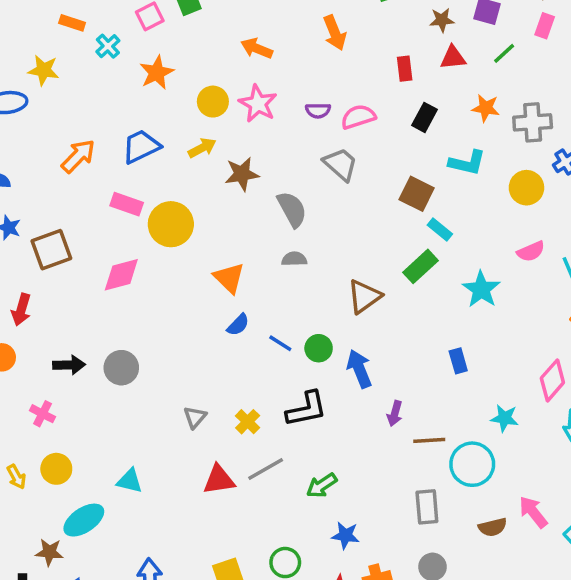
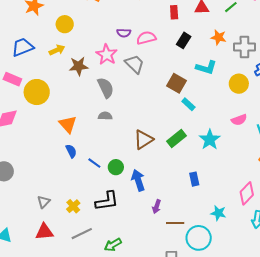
pink star: (258, 104) -> (107, 55), moved
green rectangle: (421, 266) -> (177, 139), moved
blue semicircle: (238, 325) -> (71, 151), turned -72
red triangle: (219, 480) -> (44, 232), moved

